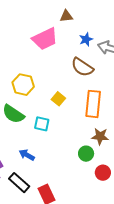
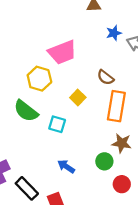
pink trapezoid: (45, 39) -> (62, 52), moved
brown semicircle: (82, 67) -> (106, 77), moved, size x0.7
blue arrow: (27, 155) -> (66, 166), moved

